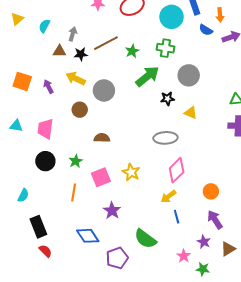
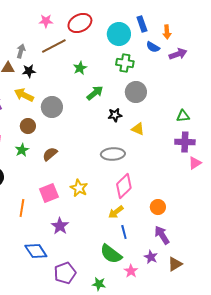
brown line: (106, 43) -> (54, 46), moved
green cross: (165, 48) -> (125, 63), moved
green arrow: (147, 76) -> (95, 93), size x0.7
brown semicircle: (102, 138) -> (50, 154), turned -42
green star: (76, 161) -> (22, 150), moved
green semicircle: (145, 239) -> (111, 254), moved
green star: (203, 269) -> (99, 284), moved

